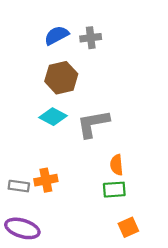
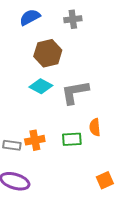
blue semicircle: (57, 35) -> (30, 17), moved
green rectangle: (114, 190) -> (72, 139), moved

